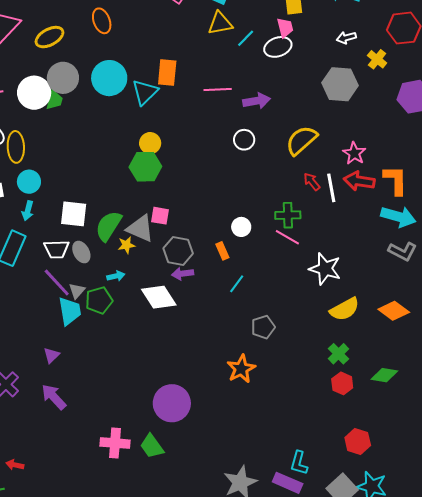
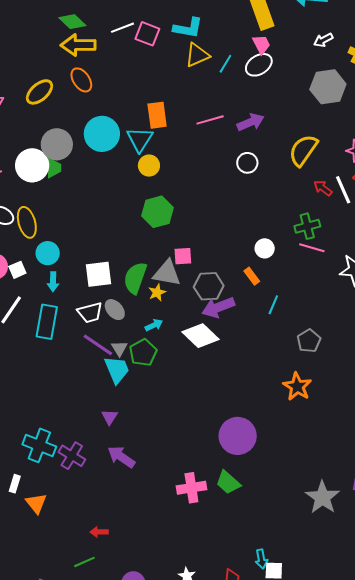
yellow ellipse: (49, 37) -> (39, 92), moved
yellow circle: (150, 143) -> (149, 166), moved
purple arrow: (183, 274) -> (218, 307), size x1.5

